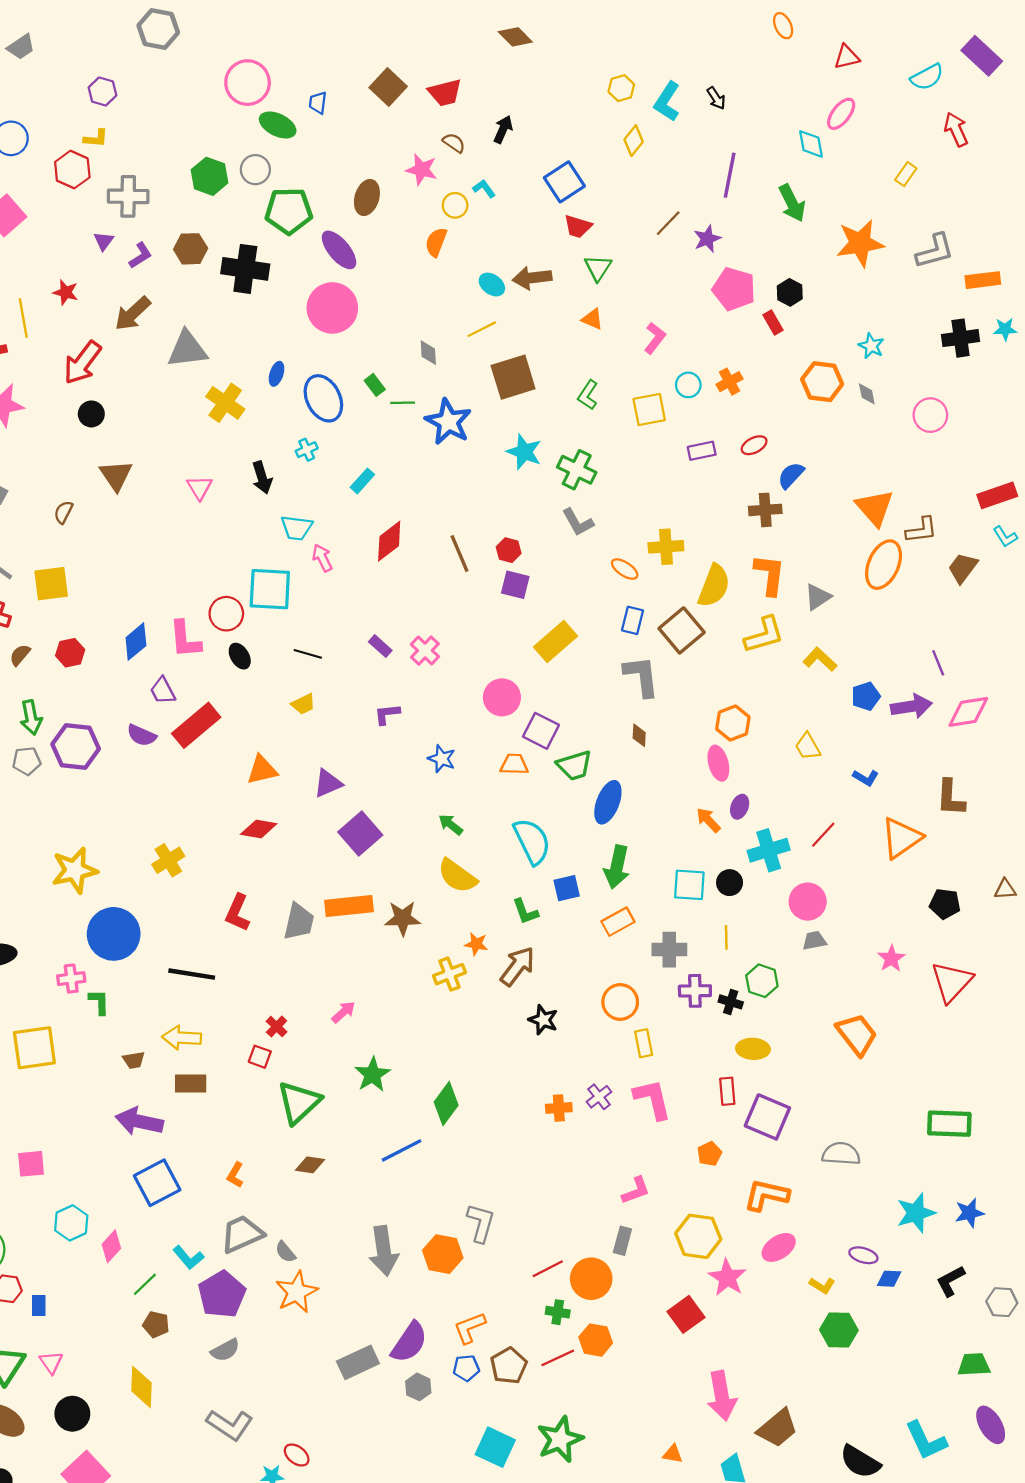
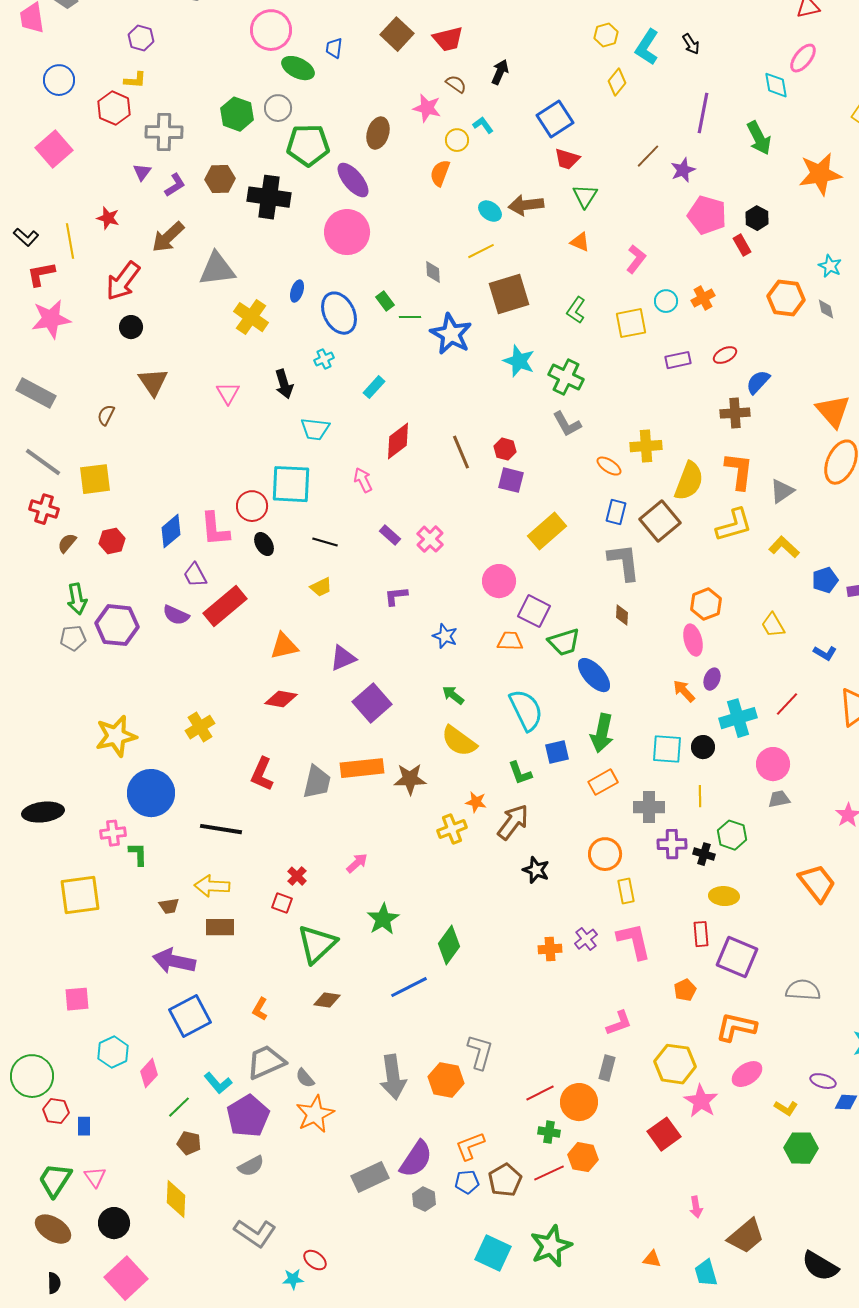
pink arrow: (322, 558) -> (363, 480), moved
blue ellipse: (608, 802) -> (594, 675), turned -63
pink arrow: (722, 1396) -> (696, 1207), size x0.5

